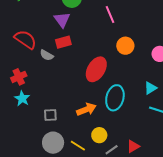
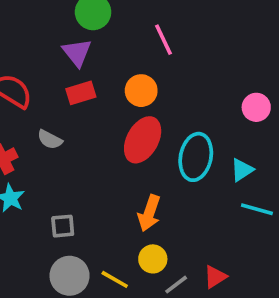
orange circle: (125, 46) -> (141, 91), moved
gray semicircle: (47, 55) -> (50, 139), moved
cyan ellipse: (115, 98) -> (196, 157), moved
orange arrow: (86, 109) -> (149, 213), moved, turned 132

